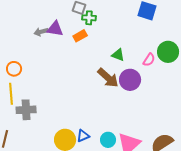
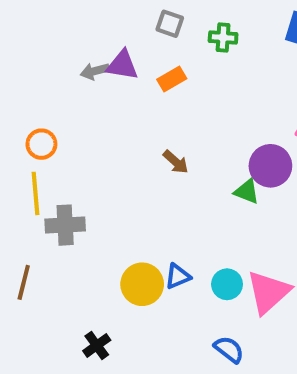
green cross: (89, 18) -> (223, 38), moved
green triangle: (118, 55) -> (247, 191), moved
brown arrow: (108, 78) -> (176, 162), moved, size x0.6

